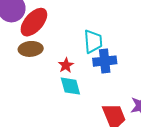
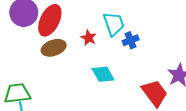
blue cross: (105, 61) -> (131, 40), size x0.7
red star: (66, 65) -> (89, 38), moved

